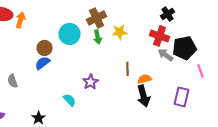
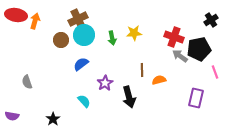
black cross: (168, 14) -> (211, 20), moved
brown cross: (96, 18) -> (78, 19), moved
brown circle: (44, 48) -> (61, 40), moved
blue semicircle: (42, 63) -> (81, 64), moved
black arrow: (144, 96) -> (129, 97), moved

